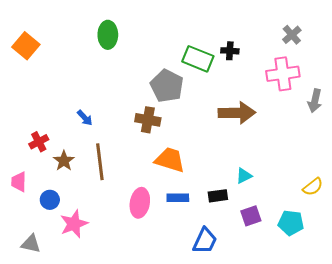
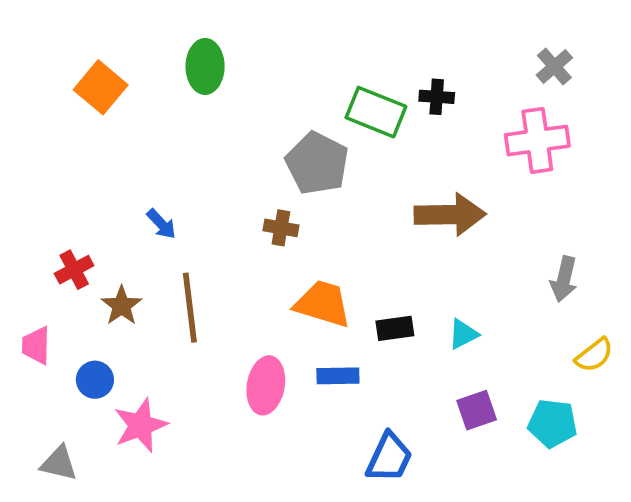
orange square: (26, 46) -> (101, 87), moved
gray arrow: (315, 101) -> (564, 279), moved
brown cross: (148, 120) -> (281, 228), size x0.7
black rectangle: (218, 196) -> (395, 328), moved

